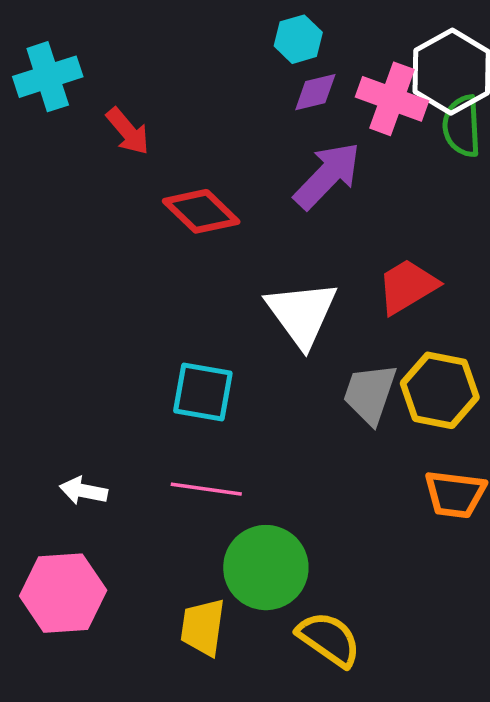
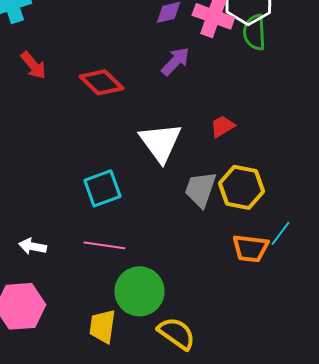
red arrow: (128, 131) -> (33, 65), moved
purple arrow: (327, 176) -> (175, 61), size x0.7
red trapezoid: (407, 286) -> (222, 126), size x0.7
cyan square: (203, 392) -> (102, 188), turned -30

